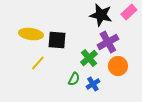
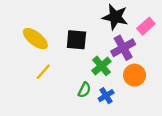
pink rectangle: (129, 12) -> (146, 26), moved
yellow ellipse: (31, 34) -> (35, 39), turned 30
black square: (57, 40) -> (76, 40), moved

